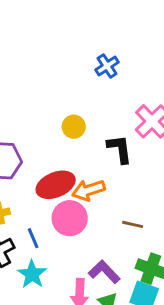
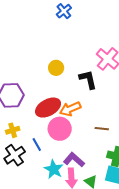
blue cross: (107, 66) -> (64, 11), moved
purple L-shape: (104, 272) -> (74, 160), moved
cyan star: (32, 274) -> (54, 169), moved

